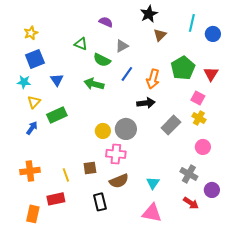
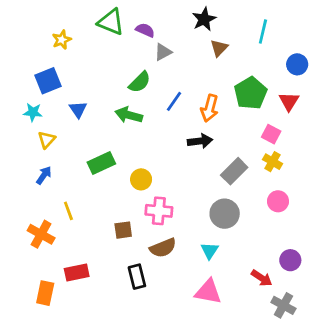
yellow star: (31, 33) -> (62, 40), moved
blue circle: (213, 34) -> (297, 64), moved
green triangle: (81, 44) -> (111, 22), moved, size x1.5
gray triangle: (122, 46) -> (163, 52), moved
green semicircle: (102, 60) -> (140, 82), turned -72
green rectangle: (57, 115) -> (101, 163), moved
gray circle: (126, 129) -> (225, 214), moved
orange cross: (30, 171) -> (41, 234), turned 36
gray cross: (189, 174) -> (283, 305), moved
yellow line: (66, 175) -> (68, 211), moved

